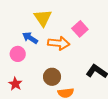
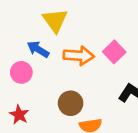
pink square: (80, 29) -> (114, 52), moved

